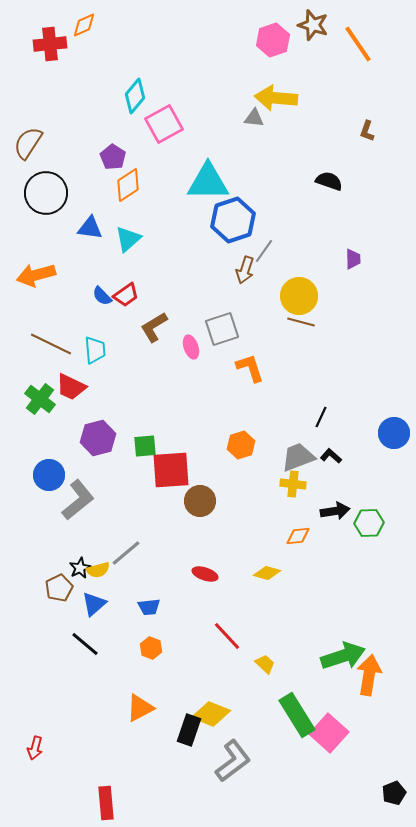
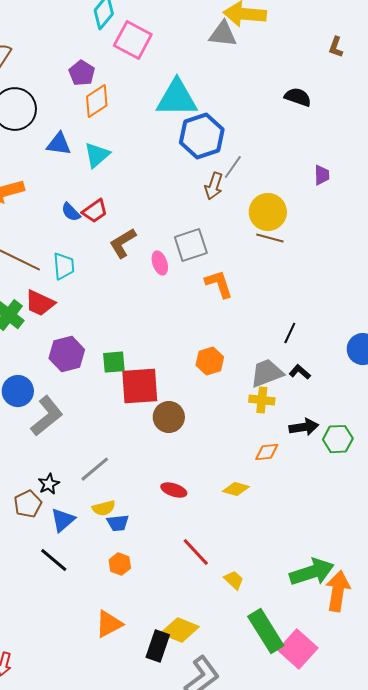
gray triangle: (254, 118) -> (223, 34), size x1.4
pink square: (164, 124) -> (133, 40), turned -33
yellow semicircle: (98, 570) -> (104, 508), moved

